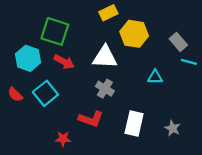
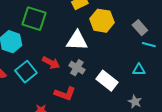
red arrow: (64, 62) -> (51, 63), moved
cyan triangle: (155, 77) -> (139, 70), moved
white rectangle: (134, 124) -> (107, 81), moved, turned -65

